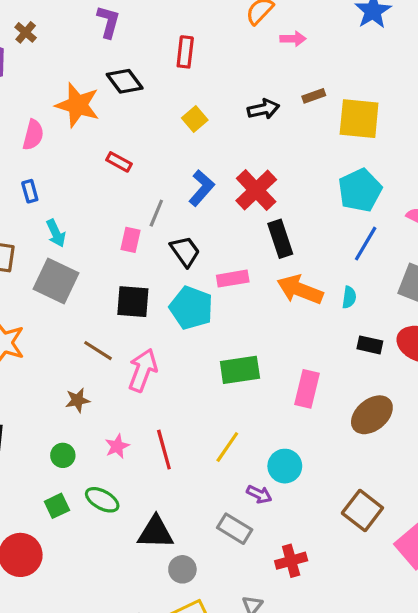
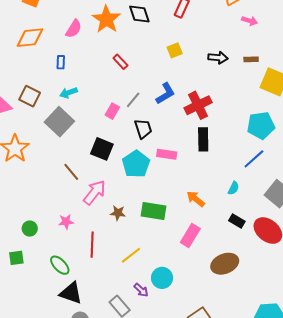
cyan arrow: (56, 233) -> (68, 93), turned 78
orange arrow: (300, 290) -> (196, 199), moved, size x0.7
brown star: (78, 400) -> (118, 213), moved
pink star: (117, 446) -> (66, 222), moved
green ellipse: (102, 500) -> (60, 265), moved

